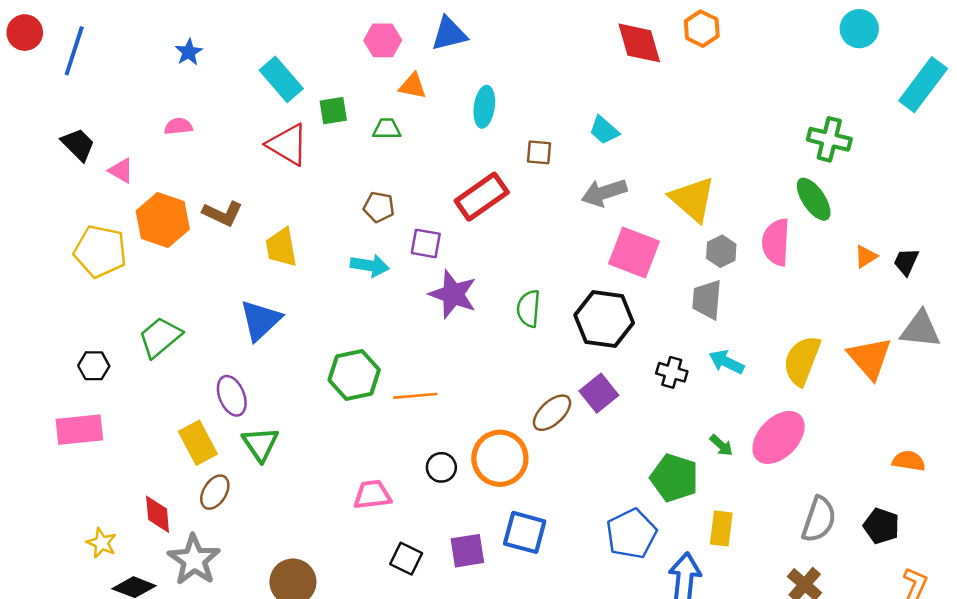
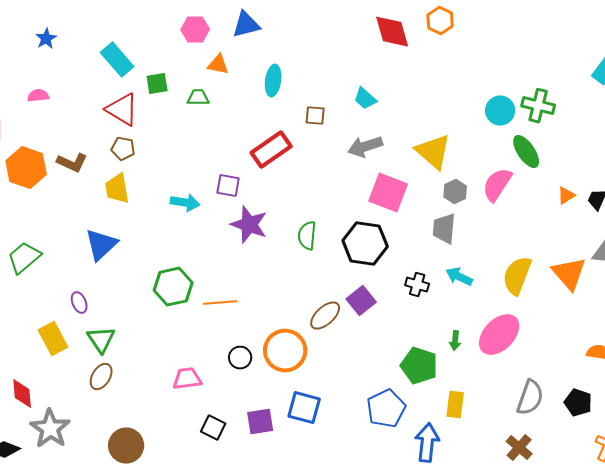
cyan circle: (859, 29) -> (500, 111), moved
brown pentagon: (379, 207) -> (123, 149), moved
pink semicircle: (776, 242) -> (497, 185), turned 30
purple ellipse: (232, 396) -> (79, 303), size x0.7
green arrow: (721, 445) -> (455, 341), turned 54
brown ellipse: (215, 492) -> (101, 377), moved

